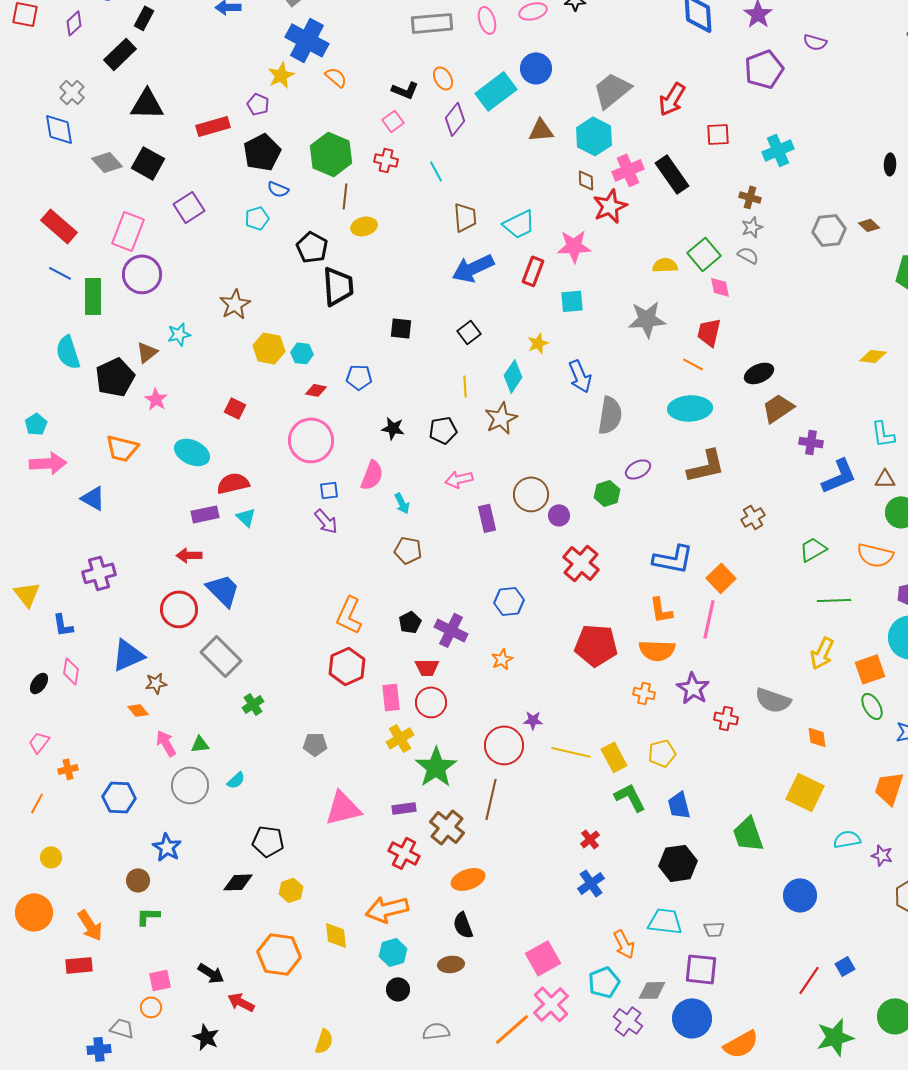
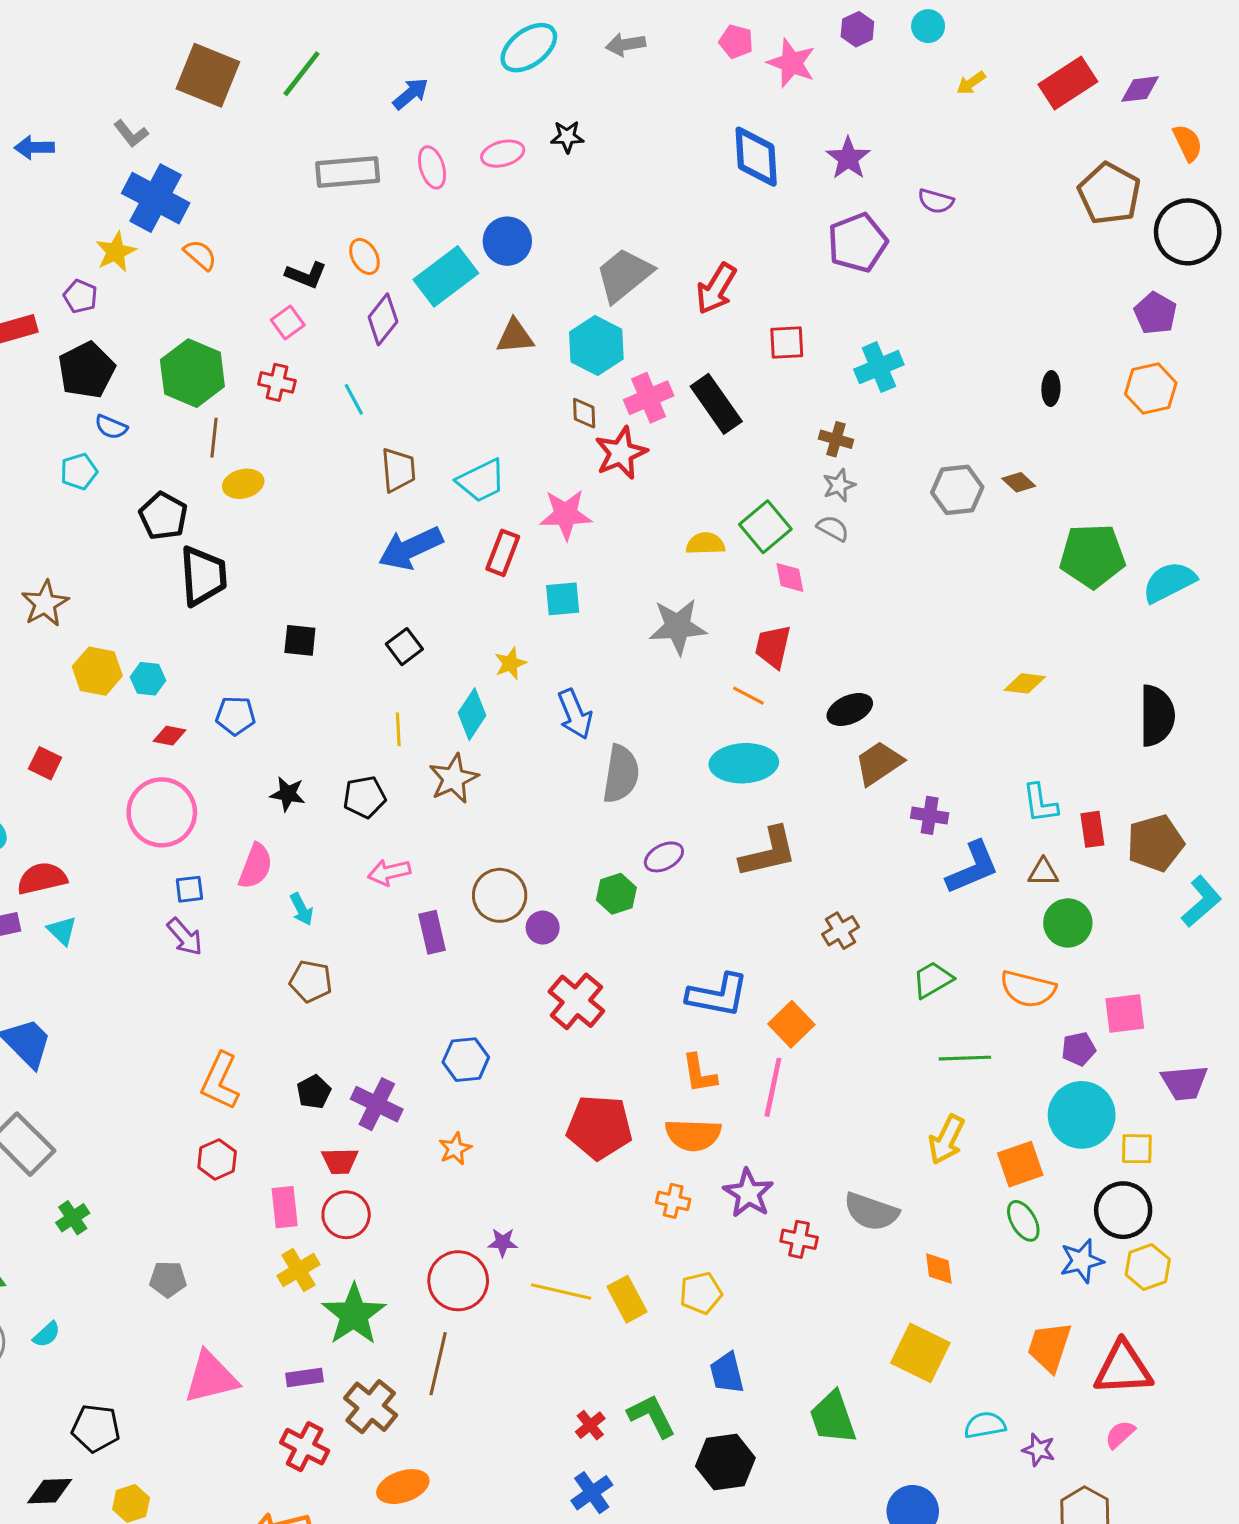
red hexagon: (347, 666) -> (217, 1159), size x0.7
green L-shape: (630, 797) -> (652, 1416), moved

